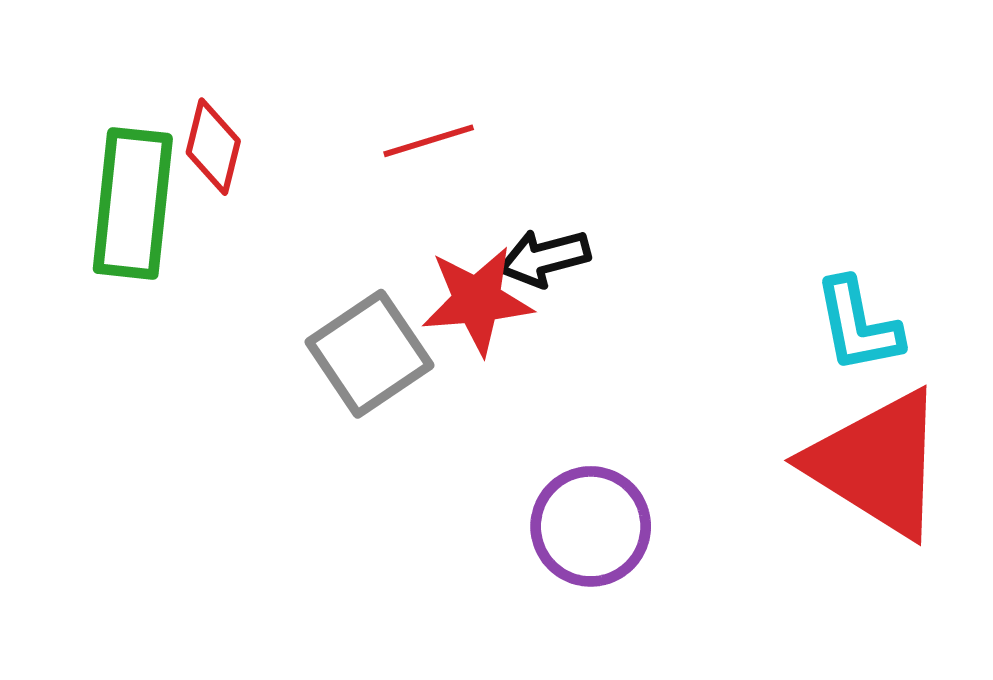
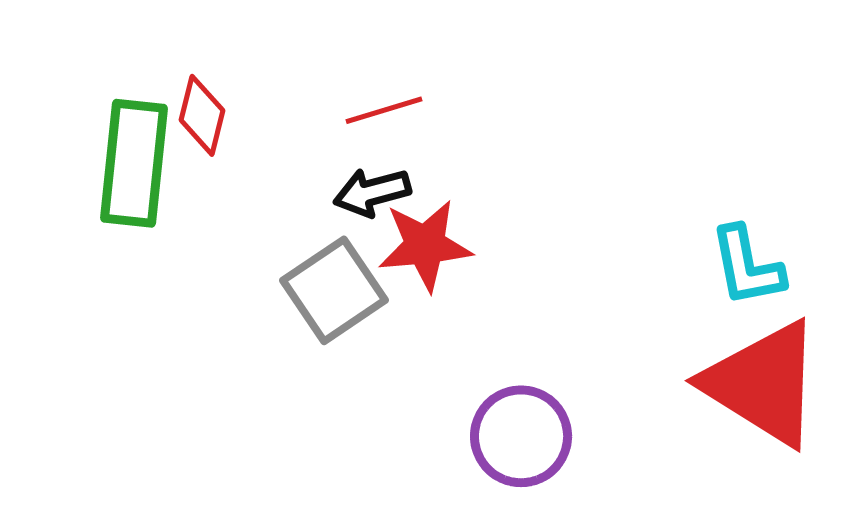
black arrow: (545, 258) -> (372, 192), moved

